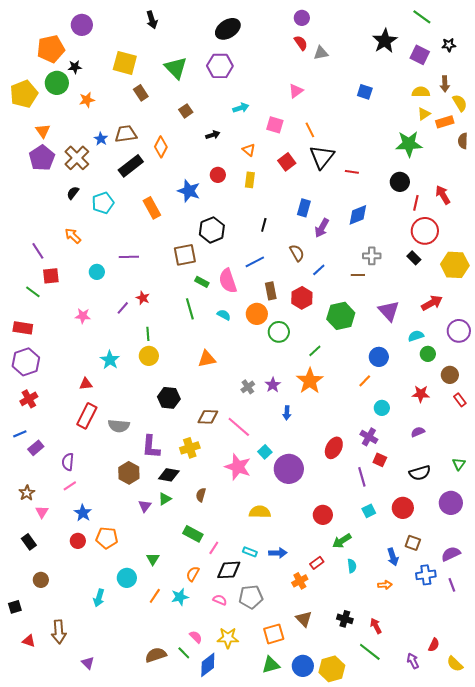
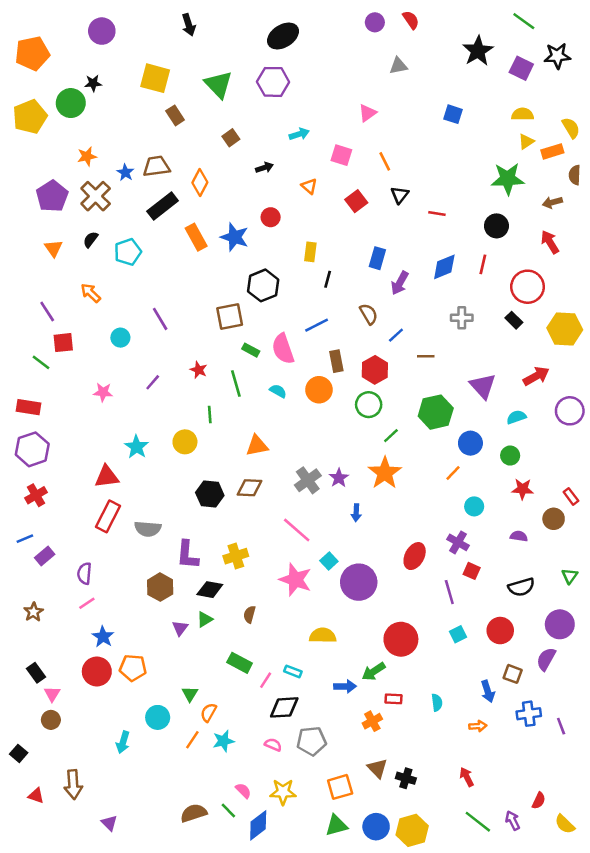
red semicircle: (301, 43) -> (411, 20), moved
black star: (449, 45) -> (557, 56), size x1.5
orange pentagon: (51, 49) -> (32, 53), moved
brown arrow: (445, 84) -> (552, 202), moved, turned 77
orange star: (87, 100) -> (87, 156), moved
orange triangle: (43, 131) -> (53, 248), moved
black triangle: (322, 157) -> (400, 195), size x0.6
yellow rectangle: (250, 180) -> (310, 252), moved
red line: (416, 203) -> (483, 264), moved
orange rectangle: (152, 208) -> (196, 237), moved
purple line: (129, 257) -> (160, 319), turned 60
brown line: (358, 275) -> (426, 356), moved
red star: (143, 298) -> (199, 370), moved
green hexagon: (341, 316) -> (436, 412), moved
green circle: (279, 332) -> (369, 405), moved
green line: (148, 334) -> (210, 415), moved
green circle: (428, 354) -> (510, 456), moved
brown circle: (450, 375) -> (554, 519), moved
red triangle: (86, 384) -> (107, 477), size x1.5
gray cross: (248, 387) -> (308, 480), size x1.5
brown diamond: (208, 417) -> (249, 488), moved
purple semicircle: (418, 432) -> (519, 536), turned 32
pink triangle: (42, 512) -> (52, 694), moved
red circle: (323, 515) -> (401, 639), size x1.4
red circle: (78, 541) -> (97, 671), size x1.5
green arrow: (342, 541) -> (374, 671), moved
cyan rectangle: (250, 552) -> (293, 671), moved
purple semicircle: (451, 554) -> (546, 659), moved, turned -36
red rectangle: (317, 563) -> (393, 699), turned 40
orange semicircle: (193, 574) -> (209, 712), moved
black square: (15, 607) -> (19, 753), turned -32
black cross: (345, 619) -> (406, 778), moved
green line: (370, 652) -> (478, 822), moved

